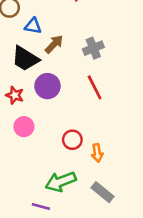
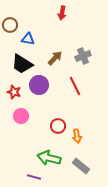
brown arrow: (54, 44) -> (55, 58), moved
gray cross: (93, 48) -> (83, 56), moved
green arrow: (61, 182) -> (49, 158), turned 35

